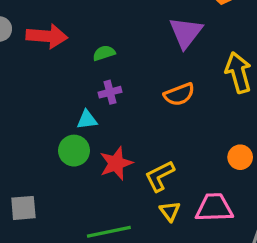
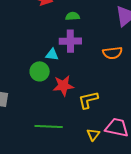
purple cross: (110, 92) -> (70, 41), size x1.5
yellow triangle: (170, 211) -> (93, 134), moved

